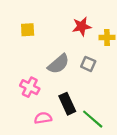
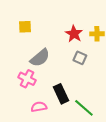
red star: (82, 26) -> (74, 34), moved, turned -30
gray semicircle: (58, 64) -> (40, 58), moved

